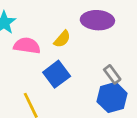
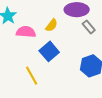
gray rectangle: (112, 74) -> (89, 27), moved

